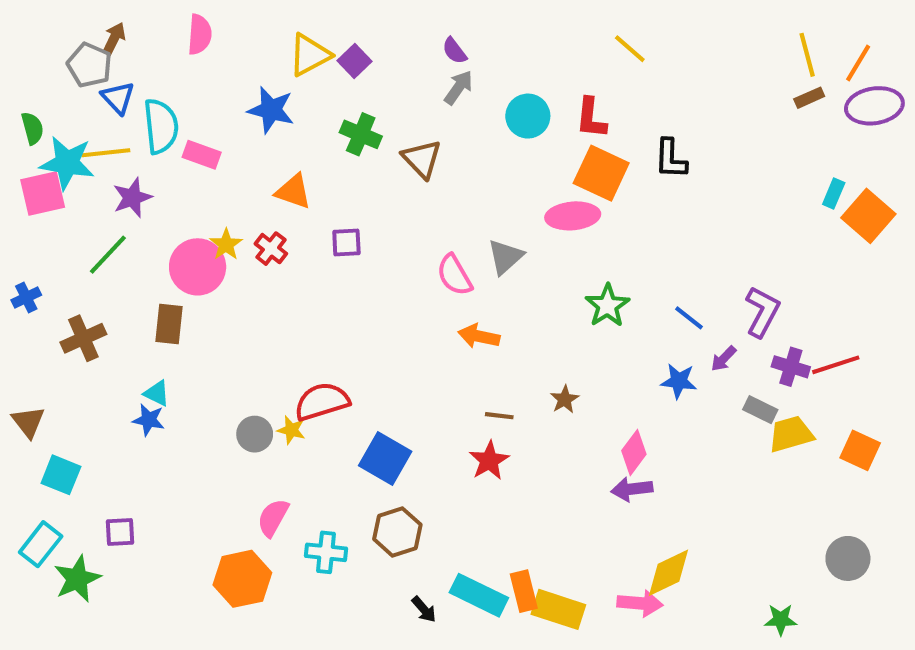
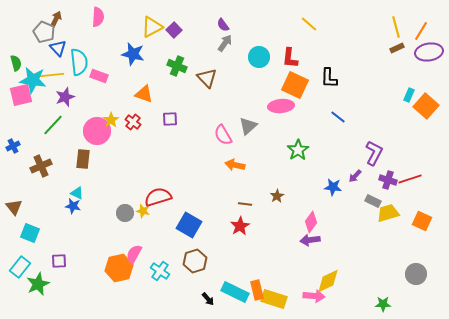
blue line: (689, 318) -> (338, 117), moved
cyan cross: (326, 552) -> (160, 271), turned 30
orange hexagon: (242, 579) -> (119, 268), moved

